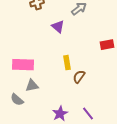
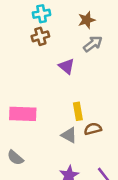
brown semicircle: (79, 77) -> (93, 129), turned 40
gray triangle: (32, 86) -> (69, 135), moved, turned 40

